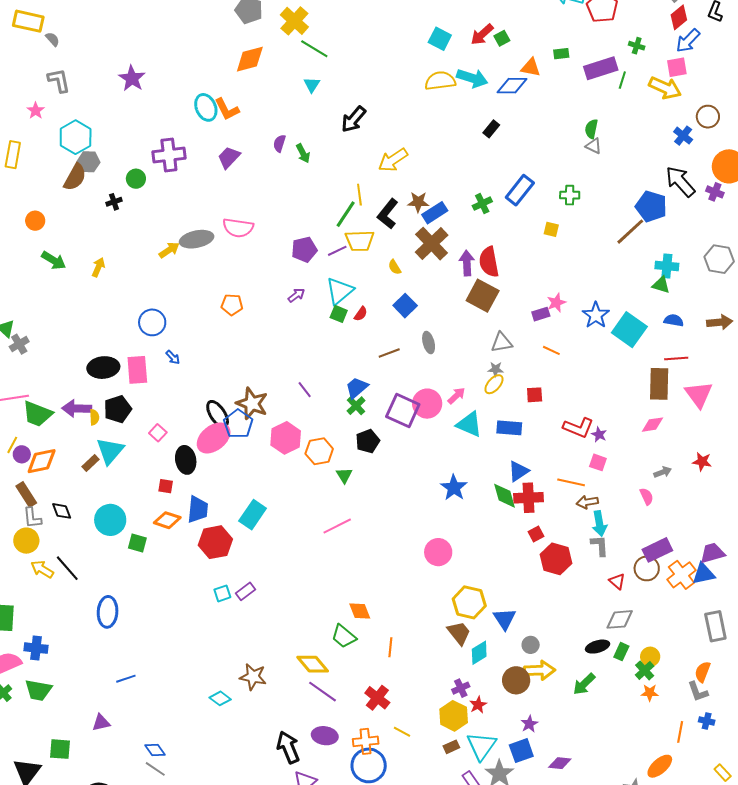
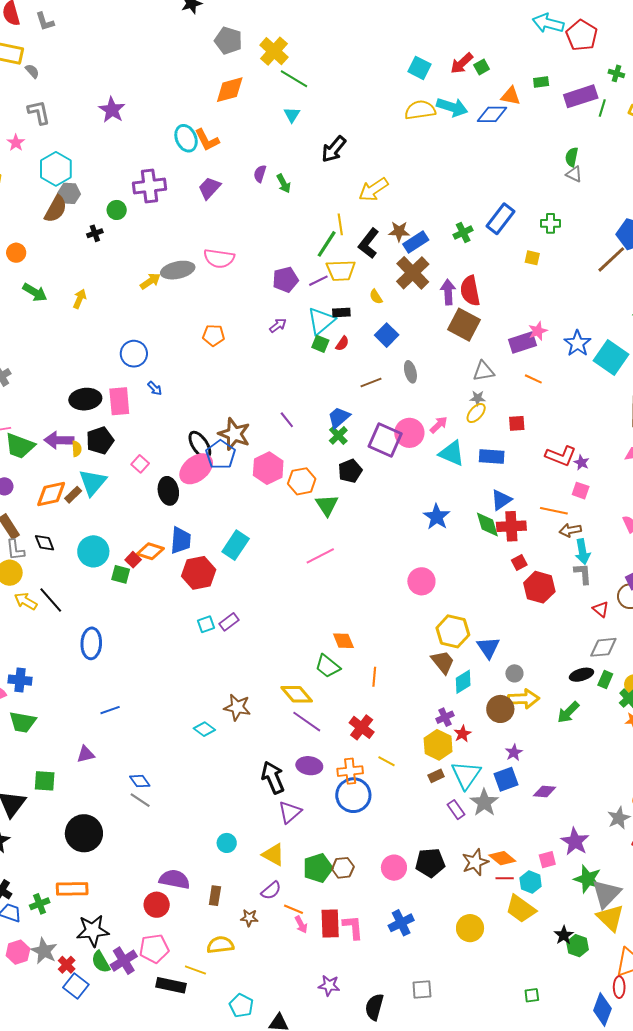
black rectangle: (491, 129) -> (341, 313), moved, turned 48
purple rectangle: (541, 314) -> (522, 343), size x1.5
orange diamond: (42, 461) -> (51, 494), moved
green triangle: (344, 475) -> (327, 505), size x1.4
red square: (166, 486) -> (133, 560), moved, turned 35

